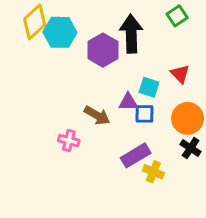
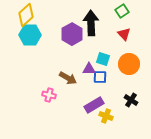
cyan hexagon: (60, 32) -> (30, 35), moved
red triangle: (180, 74) -> (124, 34), moved
orange circle: (188, 118) -> (129, 64), moved

